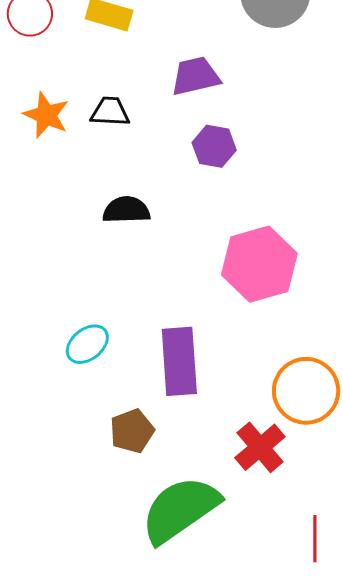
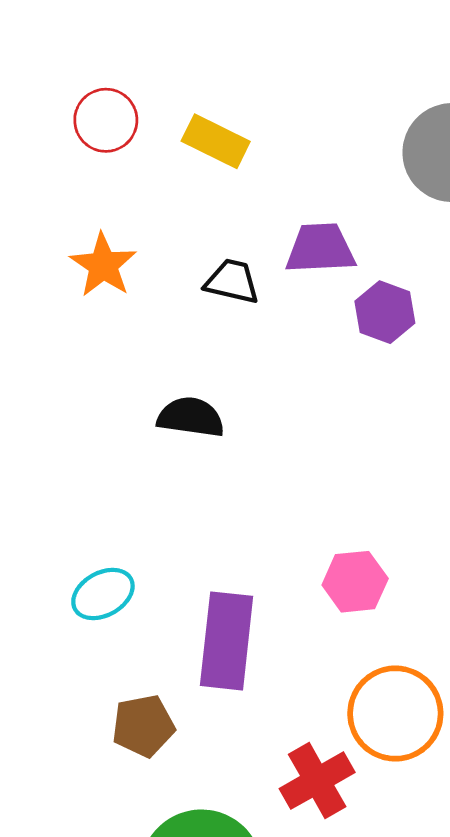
black trapezoid: (110, 112) -> (232, 281), moved
purple hexagon: (214, 146) -> (385, 312), moved
pink hexagon: (259, 264) -> (355, 582), moved, size x0.6

